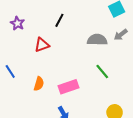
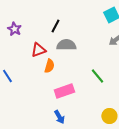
gray semicircle: (97, 40) -> (66, 45), moved
orange semicircle: (39, 84) -> (49, 66), moved

